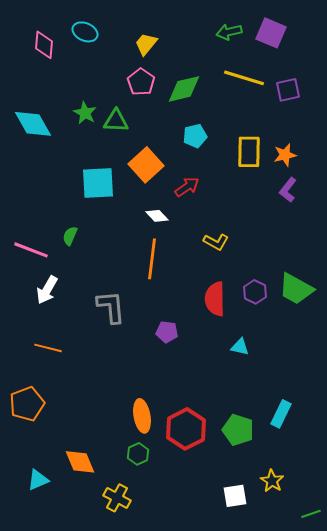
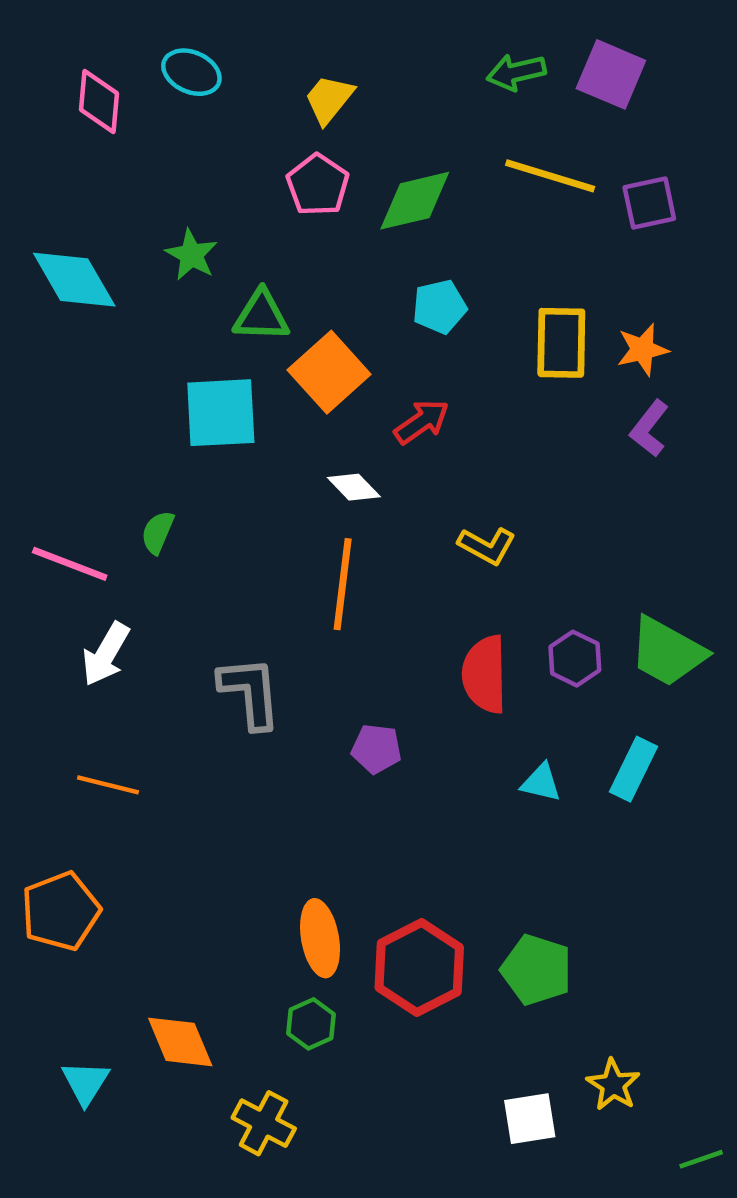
green triangle: (116, 121) -> (261, 316), moved
cyan rectangle: (281, 414) -> (633, 769), moved
cyan triangle: (38, 480) -> (85, 1083), turned -35

